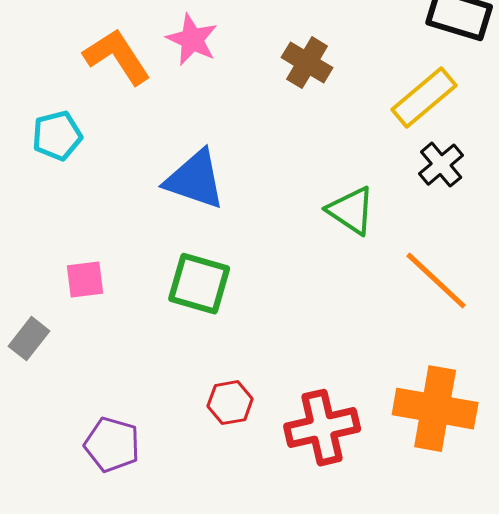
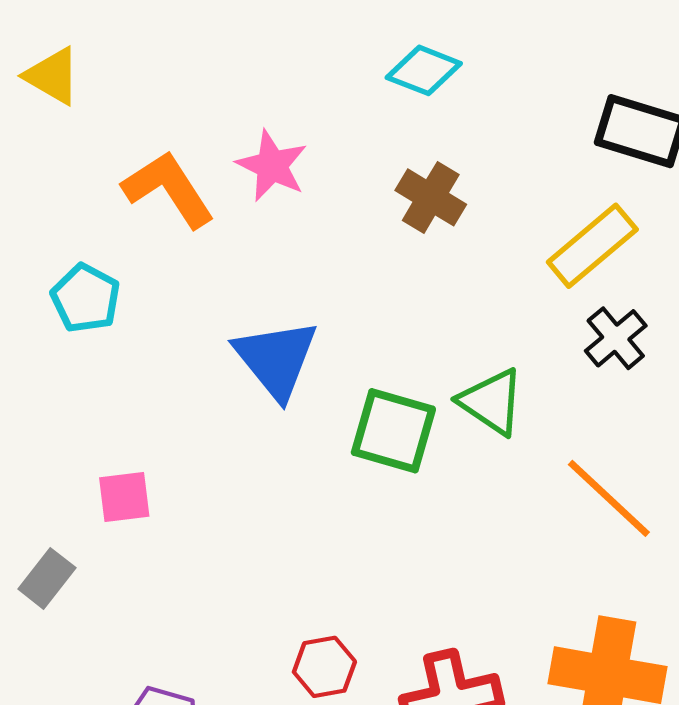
cyan pentagon: (57, 136) -> (86, 298), turned -30
blue triangle: (195, 180) -> (276, 359), turned 32
green square: (199, 284) -> (393, 431), moved

